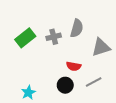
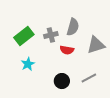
red semicircle: (74, 66) -> (67, 50), moved
cyan star: (28, 93) -> (28, 64), moved

